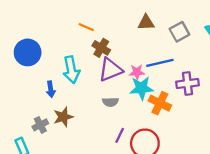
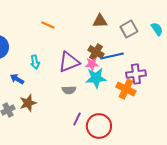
brown cross: (101, 48) -> (96, 52), moved
cyan arrow: (71, 70) -> (35, 62), size x0.6
blue arrow: (51, 89) -> (17, 79), turned 128
orange cross: (160, 103) -> (126, 89), moved

